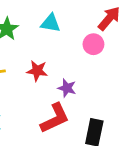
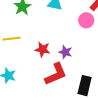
red star: (37, 71) -> (43, 49), moved

